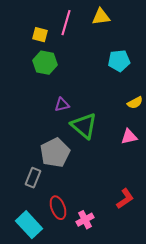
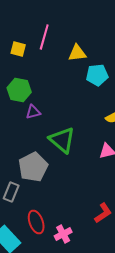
yellow triangle: (101, 17) -> (77, 53), moved
green hexagon: (45, 63) -> (19, 90), moved
purple triangle: (62, 105) -> (33, 112), moved

